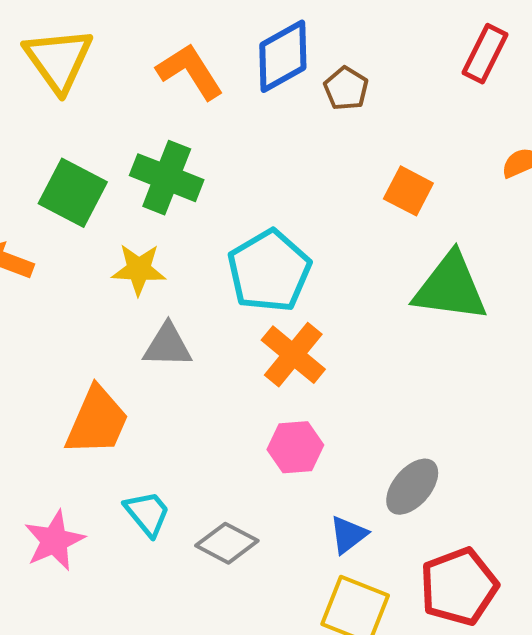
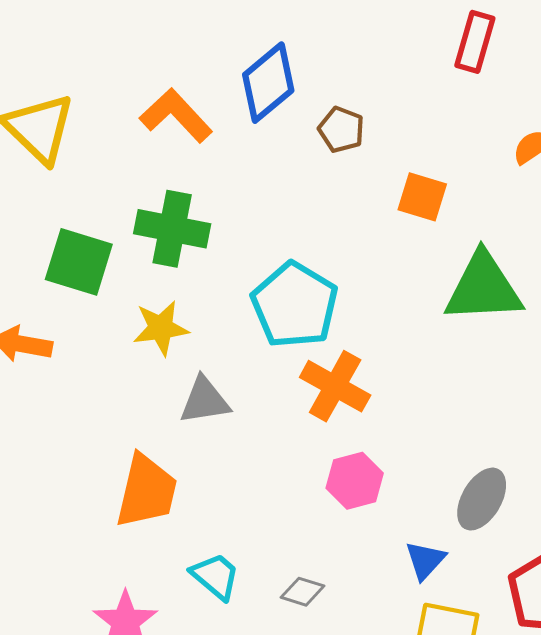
brown pentagon: (346, 88) -> (341, 130), moved
gray diamond: (227, 543) -> (303, 592), size x0.7

